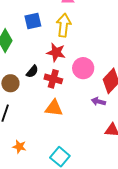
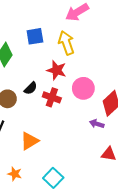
yellow arrow: (64, 25) -> (66, 43), turned -30
orange triangle: (54, 108) -> (29, 141), moved, turned -42
orange star: (19, 147) -> (15, 174), moved

